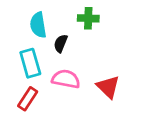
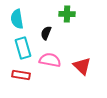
cyan semicircle: (38, 25) -> (17, 19), moved
red rectangle: (28, 99) -> (21, 75), turned 66

